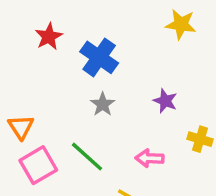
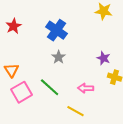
red star: (49, 37) -> (14, 26), moved
purple star: (165, 101) -> (104, 58), moved

